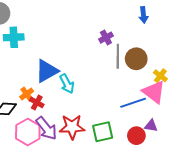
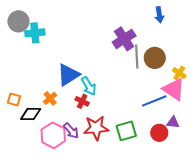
cyan cross: (14, 37) -> (35, 33), moved
purple cross: (106, 38) -> (124, 39), size x1.6
red cross: (37, 102) -> (82, 101), moved
purple arrow: (46, 128) -> (71, 131), size x0.7

